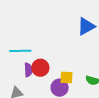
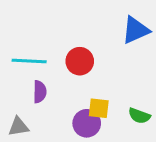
red circle: (40, 68) -> (80, 61), moved

